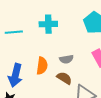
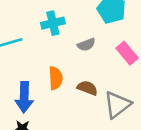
gray semicircle: (66, 59) -> (86, 45), moved

